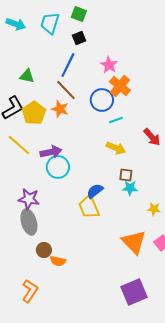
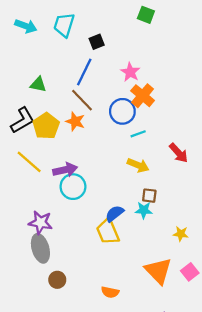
green square: (79, 14) -> (146, 15), moved
cyan star: (130, 188) -> (144, 210), moved
orange semicircle: (58, 261) -> (110, 292), moved

